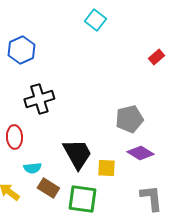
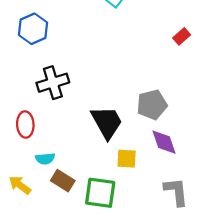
purple diamond: (140, 153) -> (164, 142), turned 40
black trapezoid: (77, 154) -> (107, 122), moved

